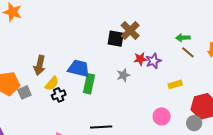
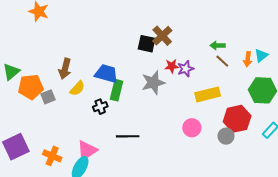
gray star: (123, 75) -> (153, 83), size x1.6
yellow rectangle: (175, 84) -> (208, 94), size x1.6
black cross: (59, 95) -> (100, 107), moved

